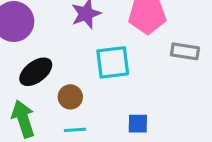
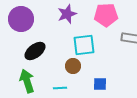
brown circle: (70, 97) -> (73, 66), moved

